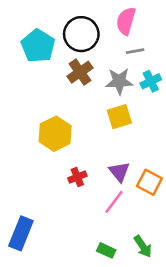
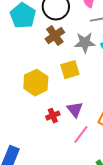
yellow square: (119, 117) -> (70, 70), moved
purple triangle: (119, 172) -> (75, 110), moved

